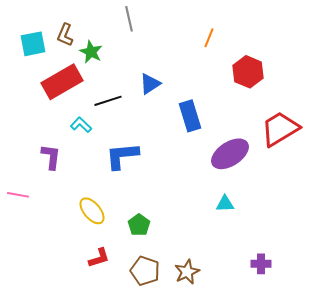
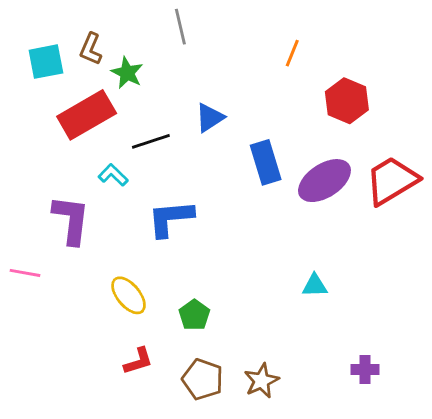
purple ellipse: (230, 154) -> (324, 181), moved
purple L-shape: (51, 157) -> (71, 220), size x1.4

